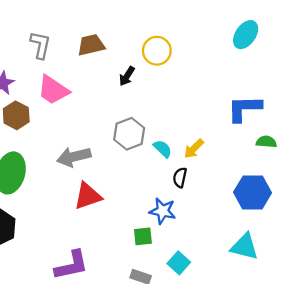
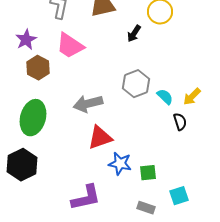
black semicircle: (180, 178) -> (180, 122), turned 150
blue star: (163, 211) -> (120, 164), moved
cyan square: (179, 263) -> (179, 196), turned 30

